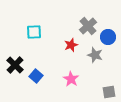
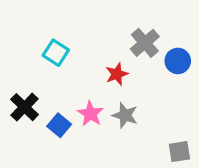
cyan square: (34, 32) -> (56, 53), turned 35
gray star: (95, 55) -> (125, 115), moved
pink star: (71, 79) -> (90, 114), moved

